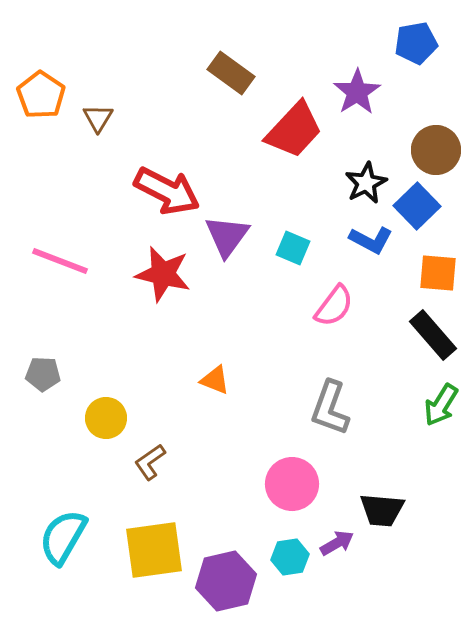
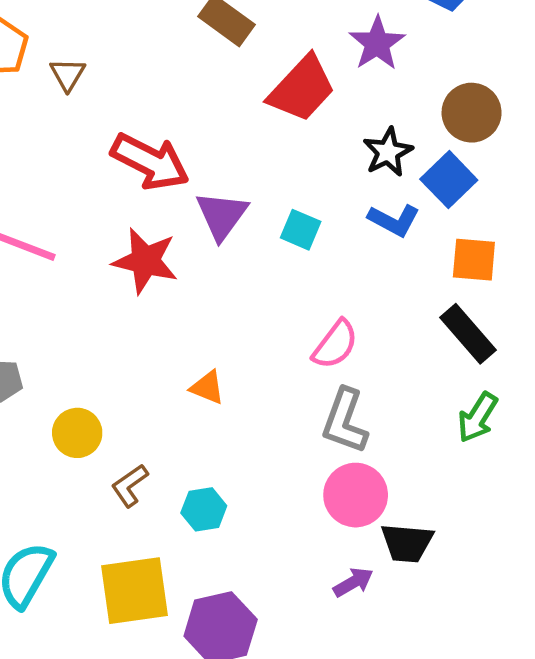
pink semicircle: (334, 306) -> (335, 344), moved
pink circle: (292, 484) -> (356, 495), moved
cyan hexagon: (290, 557) -> (204, 509), moved

